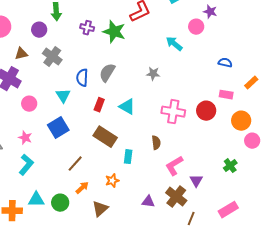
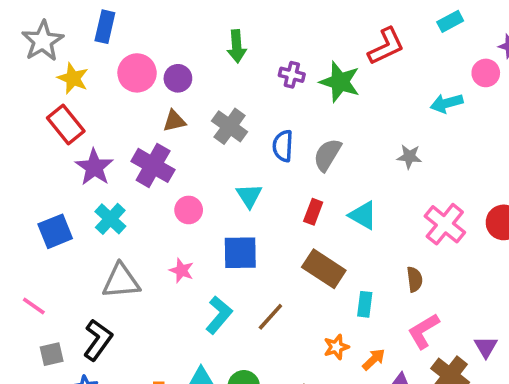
purple circle: (39, 30) -> (178, 78), moved
cyan arrow: (174, 44) -> (447, 103), turned -54
blue semicircle: (82, 78) -> (283, 146), moved
pink cross: (173, 112) -> (445, 224), turned 30
blue square: (58, 128) -> (240, 253), turned 30
cyan L-shape: (26, 165) -> (219, 315), moved
pink L-shape: (174, 166) -> (423, 331), moved
orange arrow: (82, 188) -> (374, 359), moved

